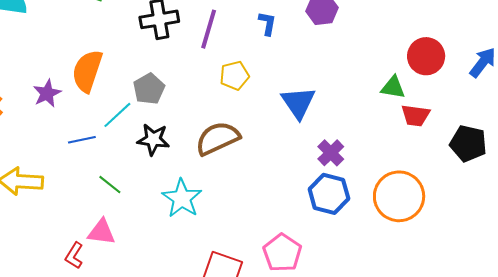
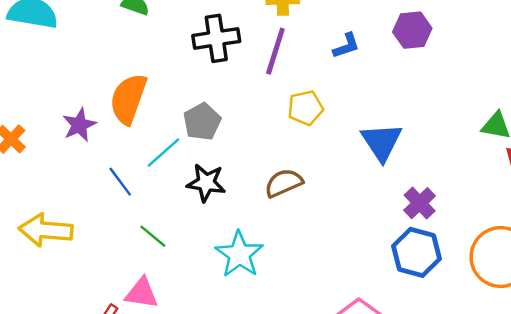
blue L-shape: (267, 23) -> (346, 46), turned 60
brown semicircle: (218, 138) -> (284, 183), size x0.7
blue line: (82, 140) -> (120, 182), turned 64

